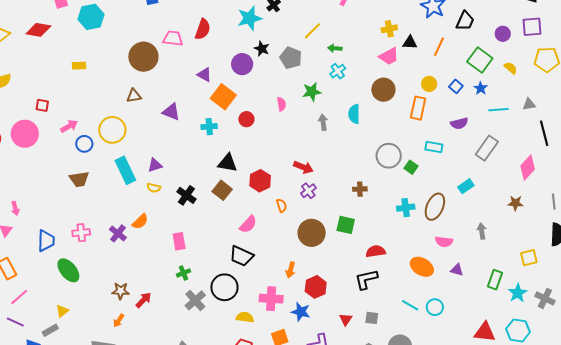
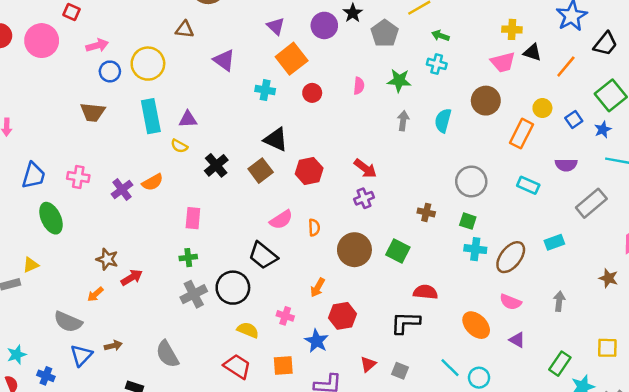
cyan cross: (338, 71) -> (437, 64), turned 35
green square: (411, 167) -> (468, 221), moved, turned -32
orange semicircle: (282, 205) -> (314, 227), moved
pink cross: (271, 299) -> (285, 316), size x0.6

